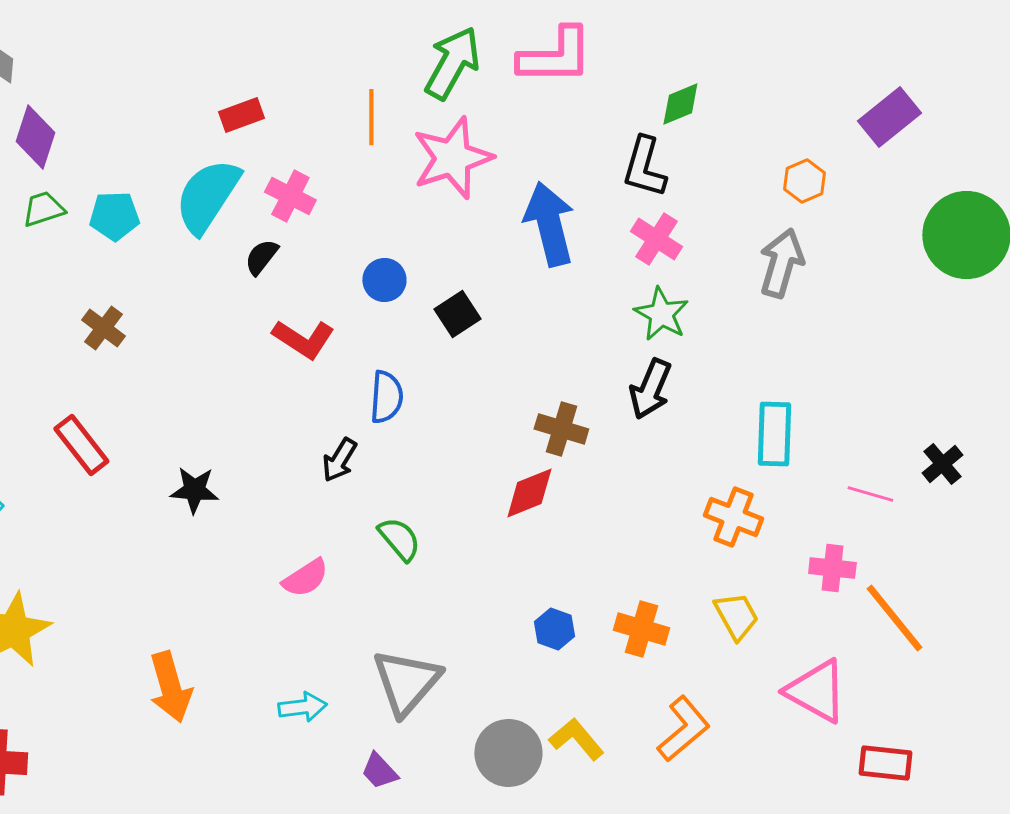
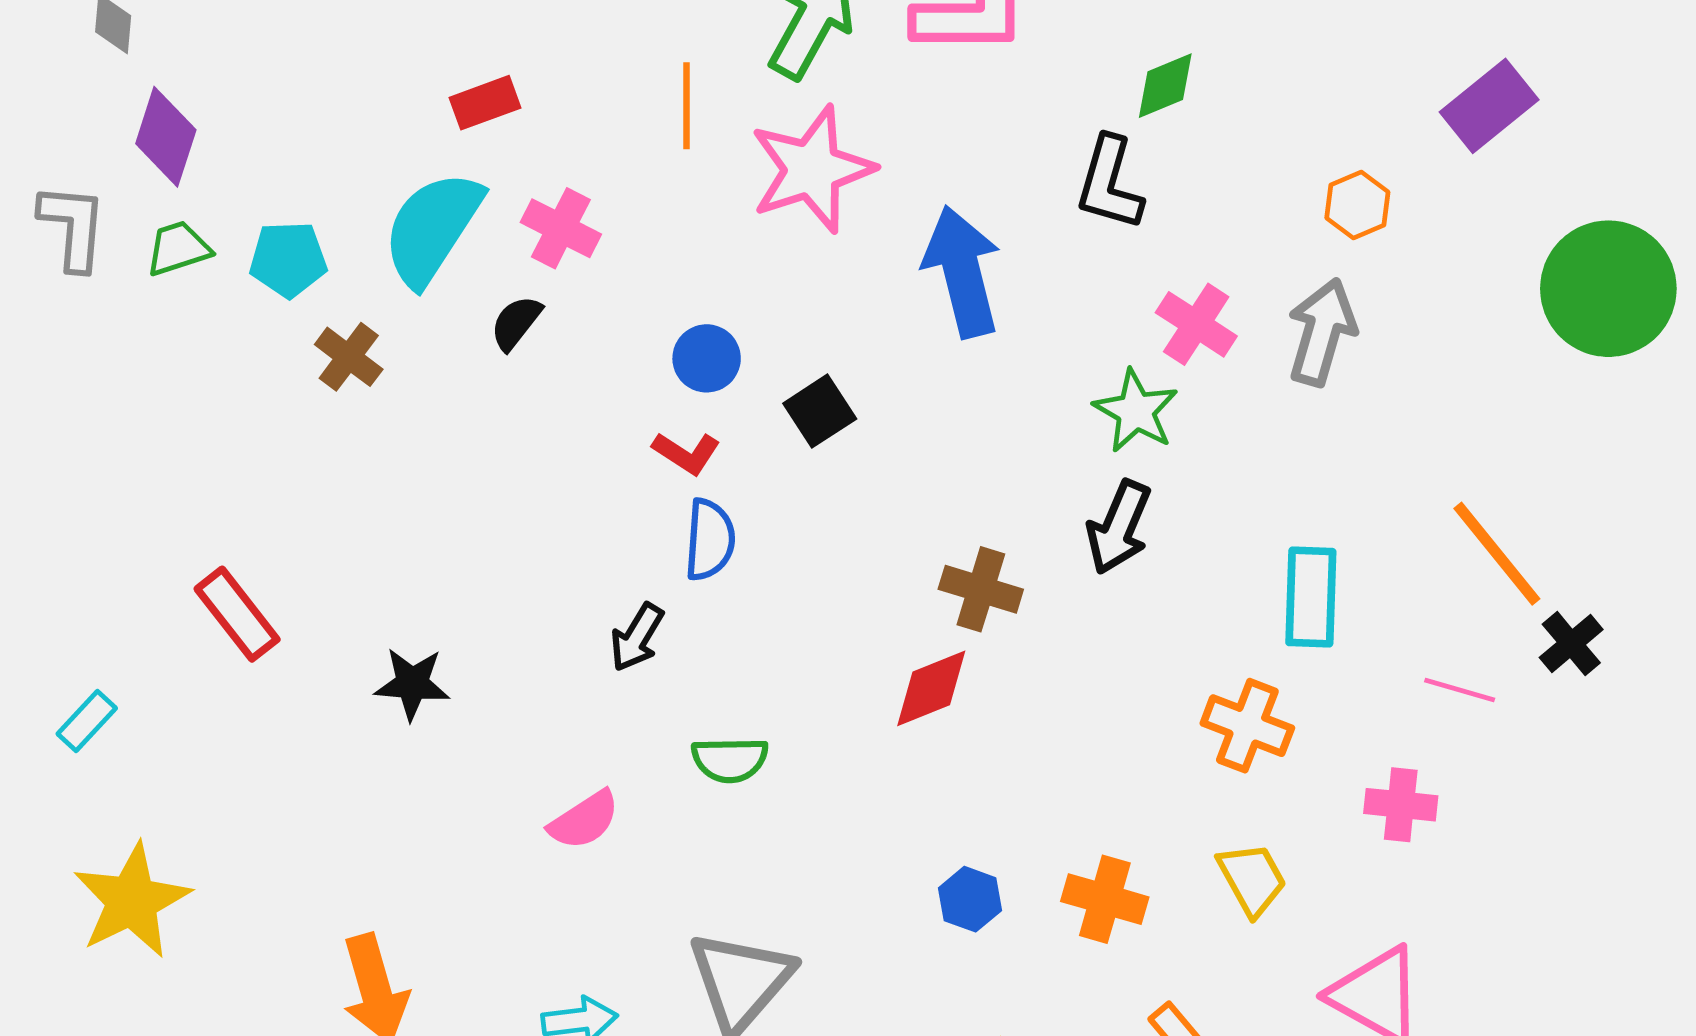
pink cross: (656, 239) -> (1196, 324), moved
brown cross: (103, 328) -> (349, 357), moved
red L-shape: (303, 339) -> (686, 453), moved, size x0.7
green semicircle: (399, 539) -> (730, 760), turned 129
orange line: (894, 618) -> (1497, 554), moved

